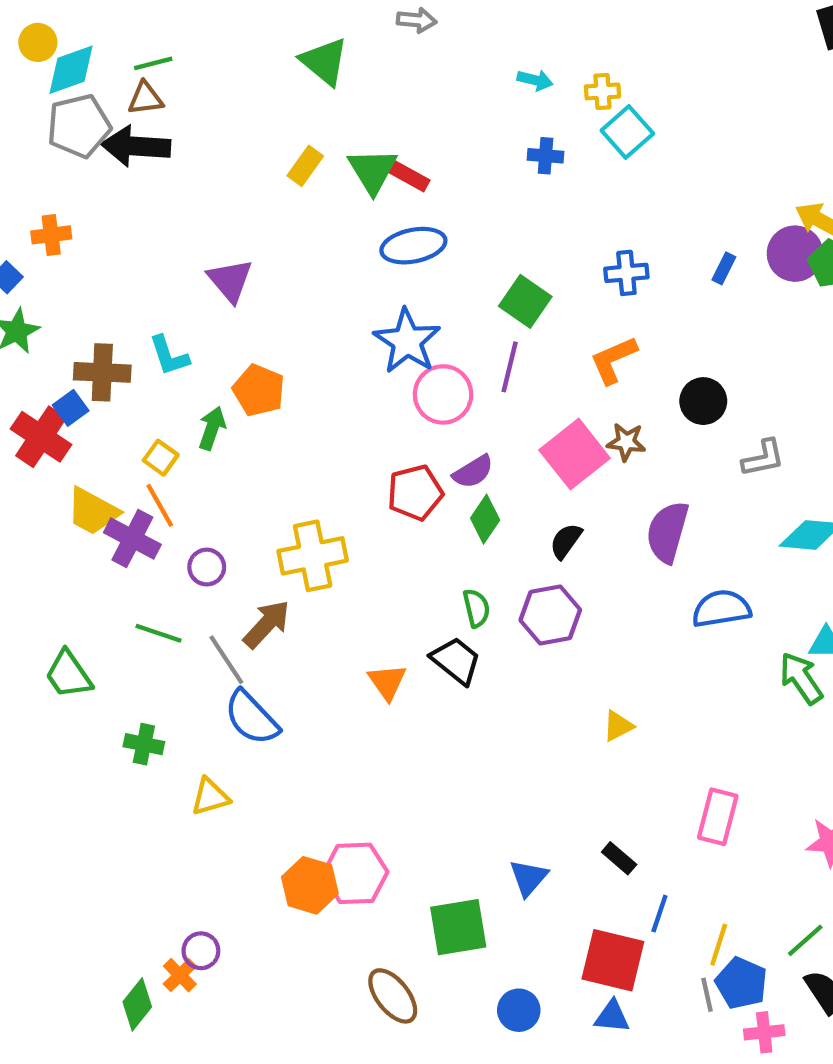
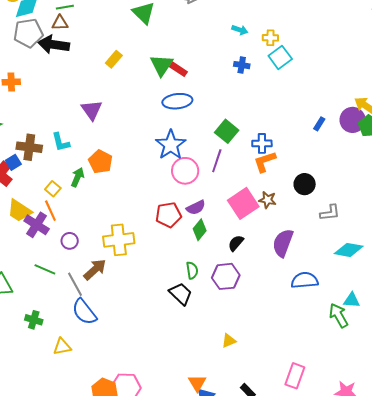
yellow rectangle: (305, 166) -> (114, 59), moved
blue cross: (626, 273) -> (262, 143), moved
orange triangle: (387, 682) -> (197, 383), moved
yellow triangle: (618, 726) -> (229, 341), moved

